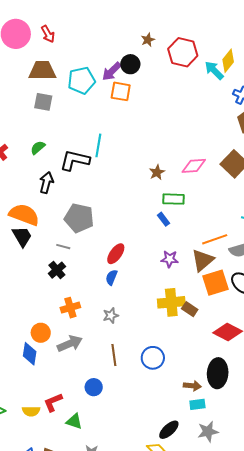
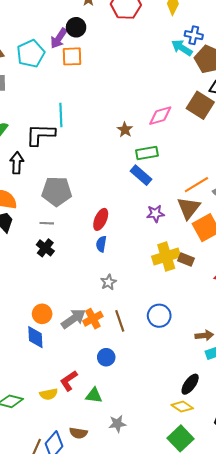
cyan arrow: (214, 70) -> (182, 48), moved
blue rectangle: (163, 219) -> (141, 175), size x1.5
orange cross: (70, 308) -> (93, 319), moved

